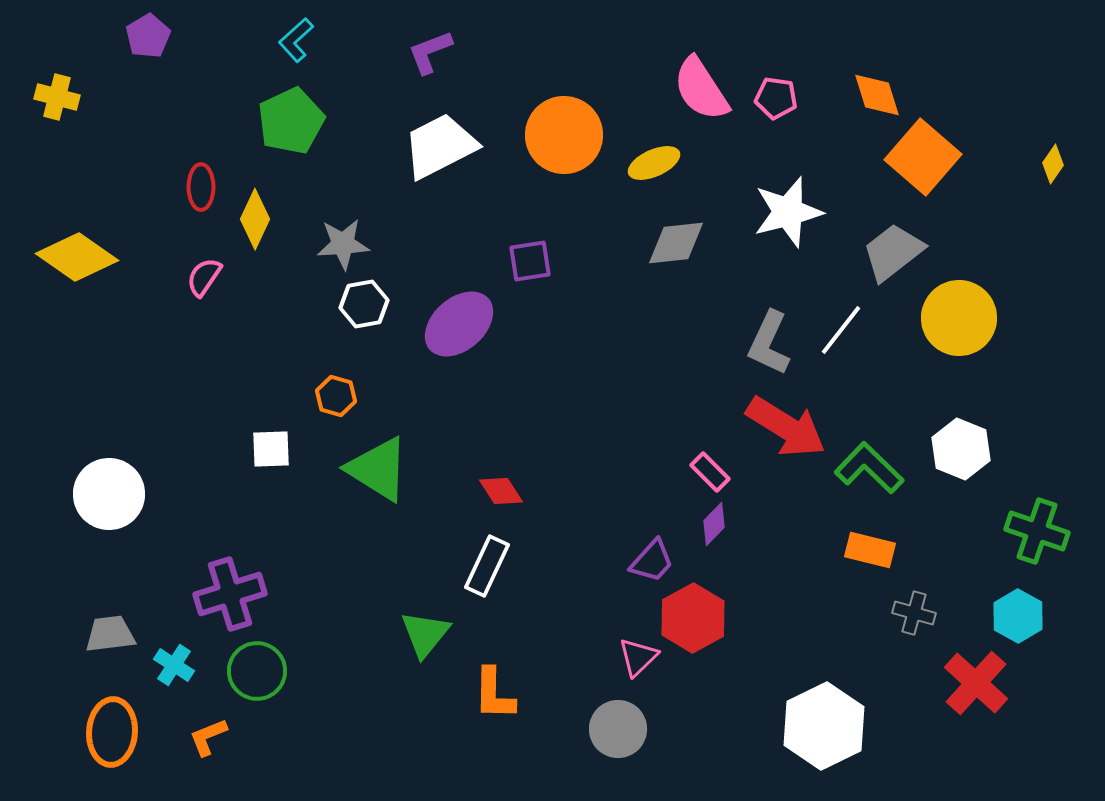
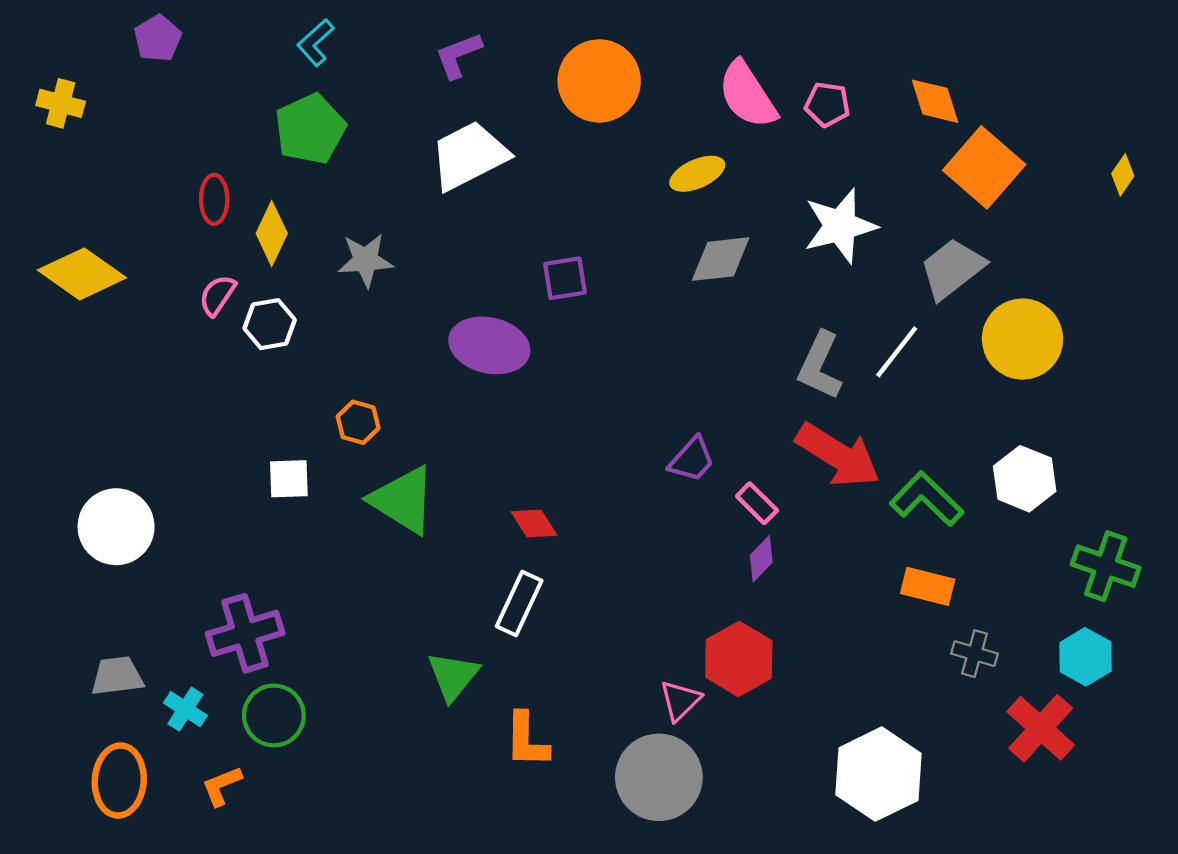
orange circle: (564, 135) -> (599, 81), moved
white hexagon: (364, 304) -> (270, 324), moved
purple ellipse: (459, 324) -> (489, 345), turned 54
purple trapezoid: (652, 561) -> (692, 460), moved
gray circle: (618, 729) -> (659, 777), size x1.4

